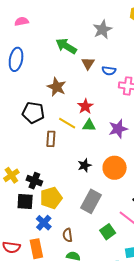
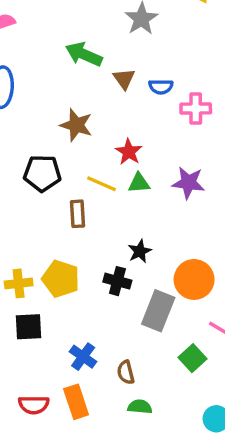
purple star: (118, 129) -> (189, 183), turned 30
orange circle: (115, 168) -> (194, 279), moved
yellow cross: (11, 175) -> (19, 283), turned 35
black cross: (34, 181) -> (117, 281), moved
yellow pentagon: (51, 198) -> (61, 279), moved, turned -30
black square: (25, 202) -> (28, 327), moved

